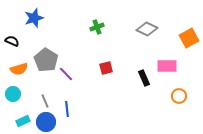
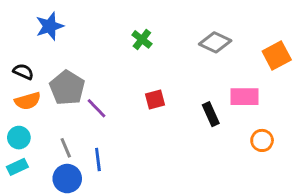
green cross: (97, 27) -> (142, 39), turned -32
black semicircle: (12, 41) -> (23, 72), moved
cyan rectangle: (23, 121) -> (17, 167), moved

